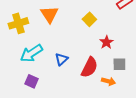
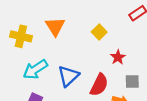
yellow cross: (18, 23) -> (21, 36), turned 30
blue triangle: (61, 59) -> (68, 76), size x1.5

